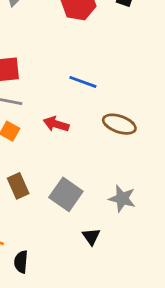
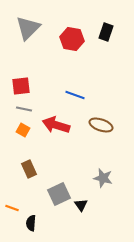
red arrow: (56, 124) -> (56, 125), size x1.5
gray square: (66, 194) -> (59, 194), moved, turned 30

